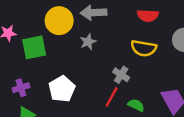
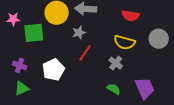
gray cross: (121, 75) -> (116, 63), moved
purple cross: (21, 88) -> (20, 65), turned 32
red line: (112, 97) -> (85, 53), moved

